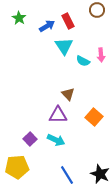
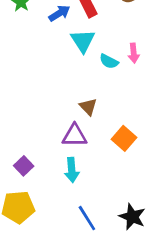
purple square: (30, 139) -> (24, 166), moved
cyan arrow: (56, 140) -> (72, 170), turned 60

